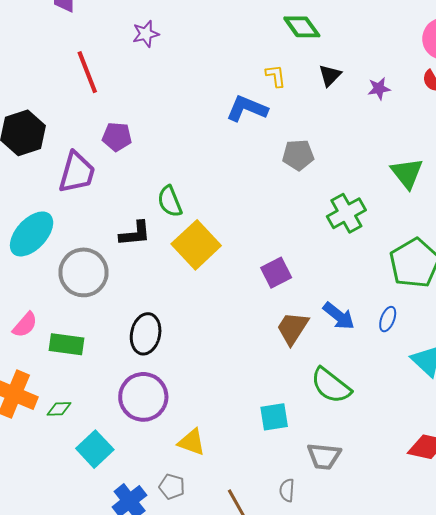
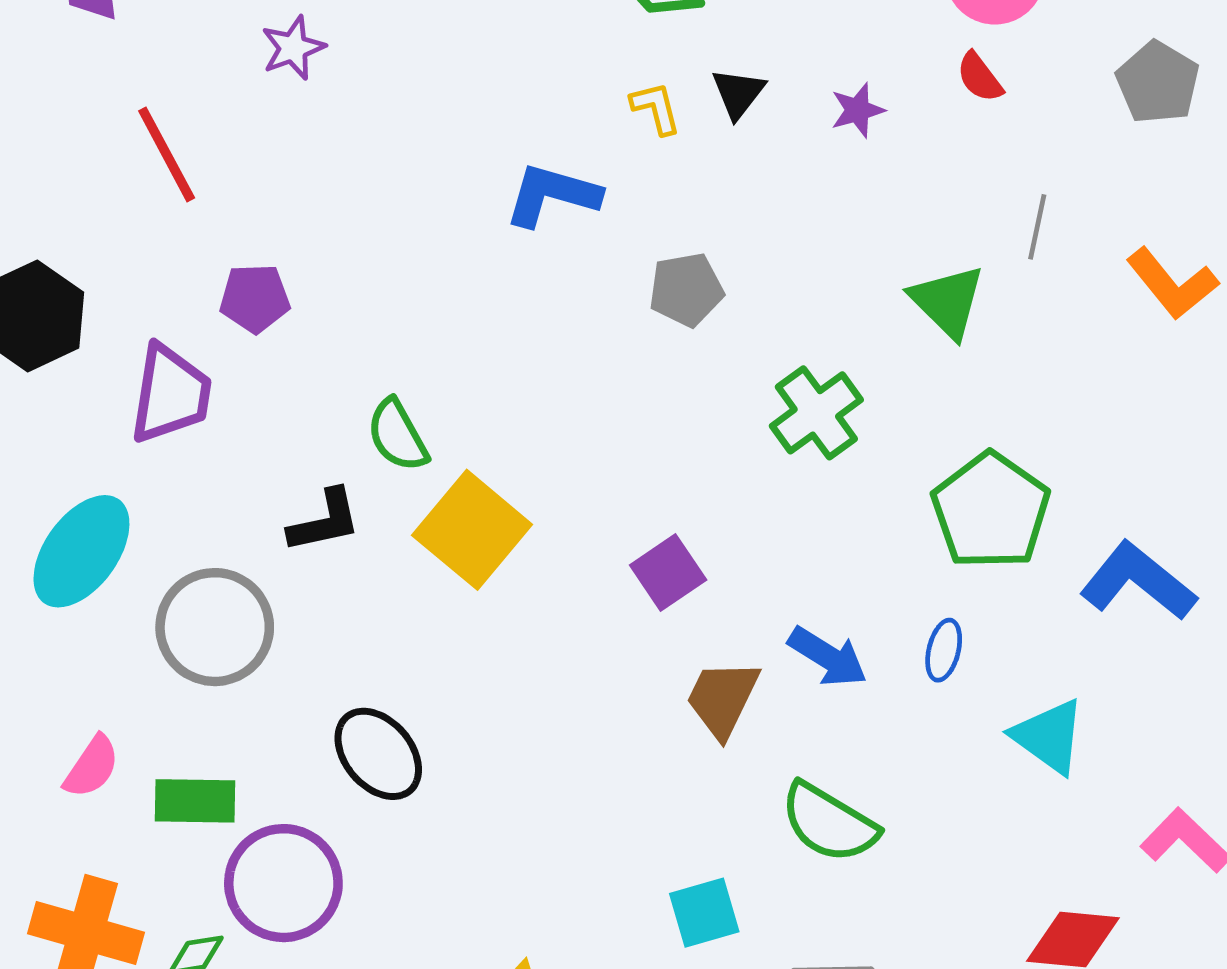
yellow L-shape: (276, 76) -> (656, 108), moved
black ellipse: (146, 334) -> (378, 754), turned -45
purple circle: (143, 397) -> (283, 883), moved

